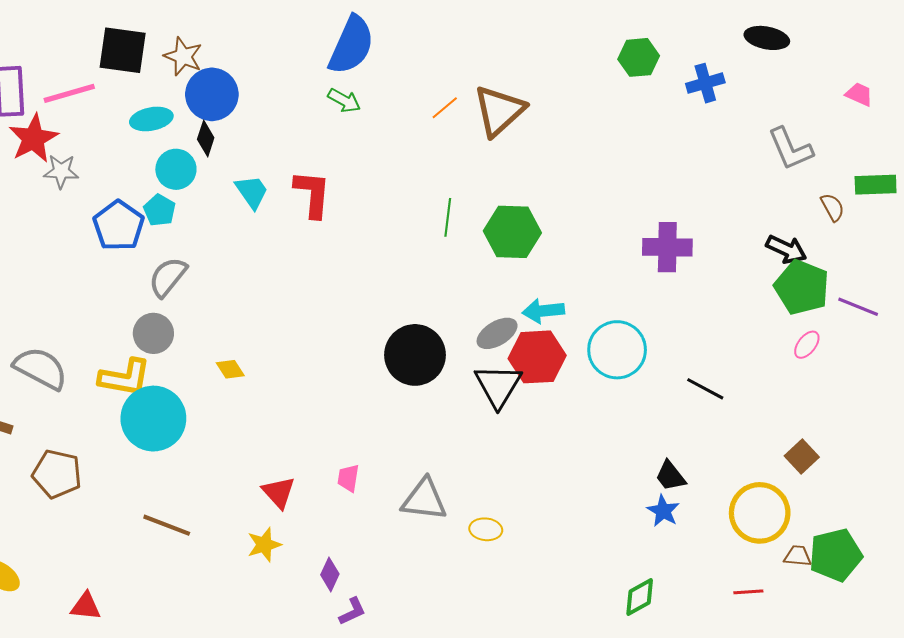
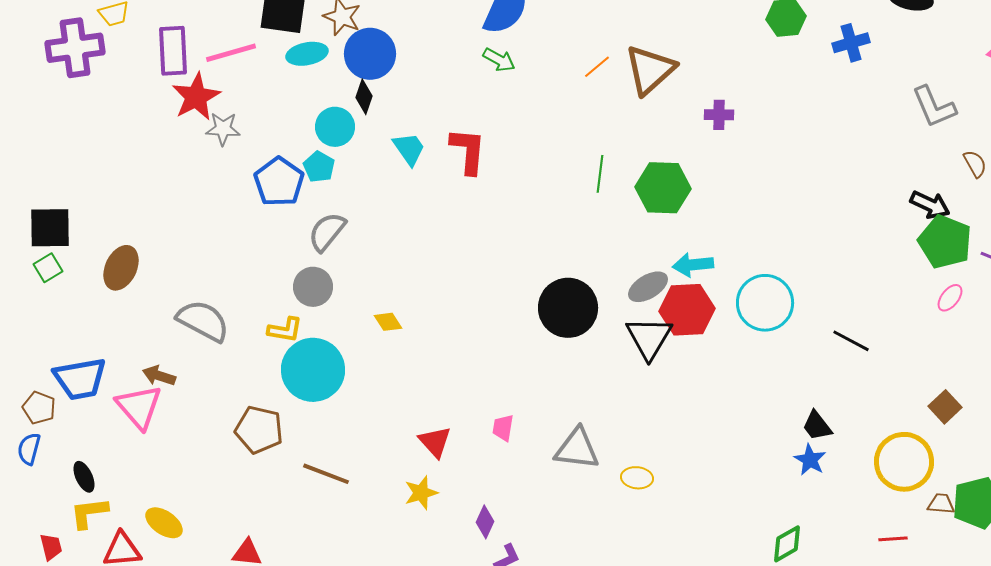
cyan ellipse: (151, 119) -> (307, 54), moved
purple cross: (667, 247) -> (719, 115), moved, size x0.6
yellow L-shape: (125, 377) -> (285, 330), size x0.7
brown pentagon: (57, 474) -> (259, 430), moved

